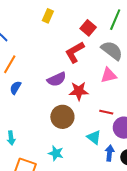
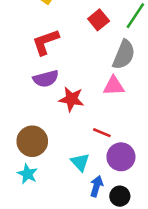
gray semicircle: (112, 50) -> (124, 55), turned 65
red L-shape: (75, 52) -> (46, 42), moved
brown circle: (62, 117) -> (32, 141), moved

